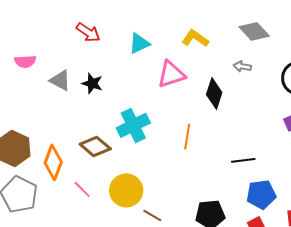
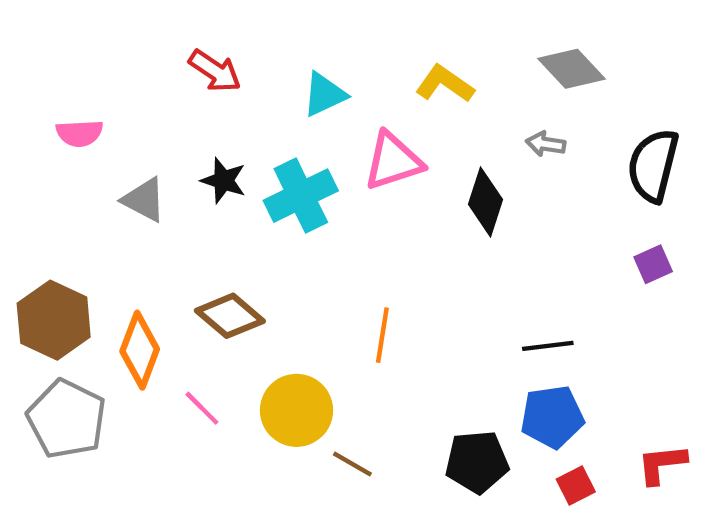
gray triangle: (60, 80) -> (144, 200), moved
cyan cross: (133, 125) -> (301, 196), moved
orange line: (187, 136) -> (382, 335), moved
blue pentagon: (261, 194) -> (552, 417), moved

